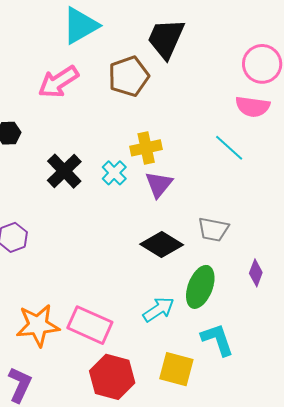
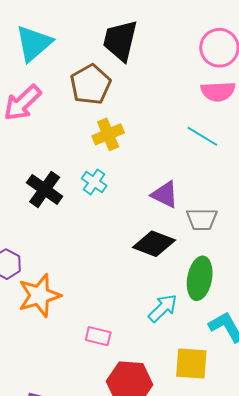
yellow cross: (146, 148) -> (108, 134), moved
purple triangle: (159, 184) -> (165, 195), moved, turned -32
orange star: (38, 325) -> (39, 295), moved
pink rectangle: (90, 325) -> (98, 336), size x0.6

